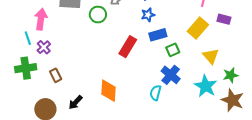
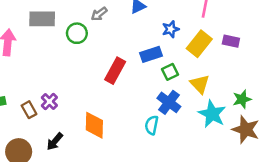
blue star: (148, 15) -> (171, 29), moved
purple rectangle: (224, 19) -> (231, 41), moved
purple cross: (44, 47) -> (49, 102), moved
yellow triangle: (211, 56) -> (200, 84), moved

